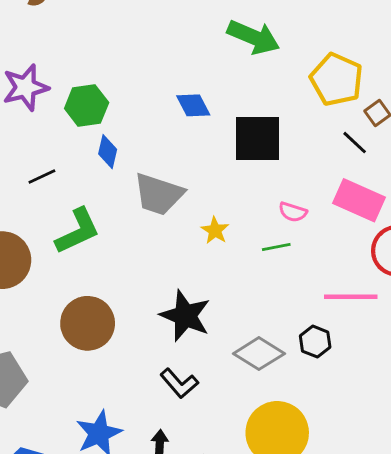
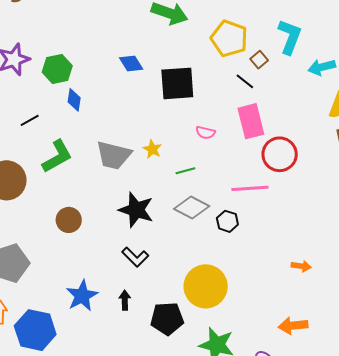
gray trapezoid: (159, 194) -> (114, 155), moved
pink rectangle: (359, 200) -> (251, 121), turned 56
green line: (276, 247) -> (185, 171), moved
brown circle: (88, 323) -> (69, 220), size x0.7
gray diamond: (259, 354) -> (192, 208), moved

